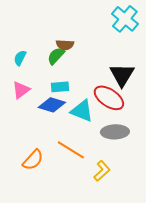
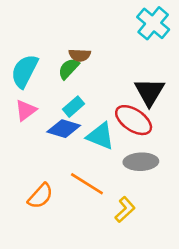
cyan semicircle: (20, 58) -> (24, 71), size x1.8
cyan rectangle: (60, 87) -> (74, 107), turned -36

